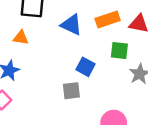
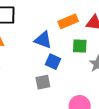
blue triangle: (71, 25) -> (43, 40), moved

